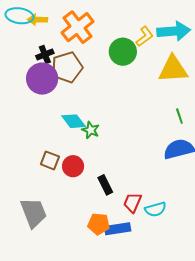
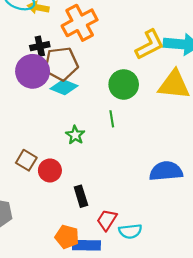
yellow L-shape: (145, 36) -> (150, 45), size x1.4
green circle: (123, 52) -> (124, 84), moved
green line: (179, 116) -> (112, 119), moved
cyan diamond: (74, 121) -> (64, 87), moved, turned -40

